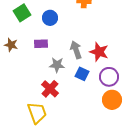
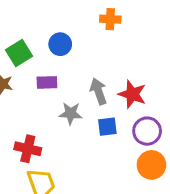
green square: (22, 13) -> (19, 53), moved
blue square: (82, 74) -> (107, 127), turned -32
red cross: (50, 89) -> (28, 149), moved, turned -30

